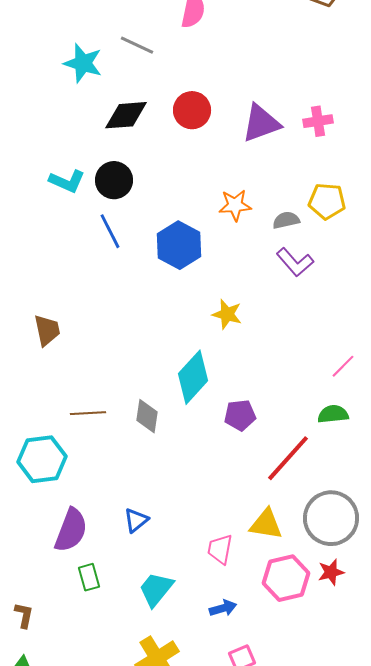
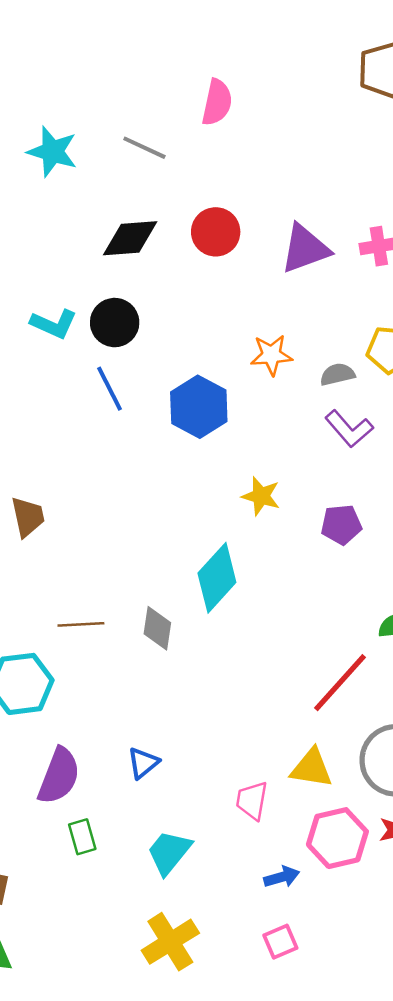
cyan star: (83, 63) -> (52, 152), moved
purple pentagon: (240, 415) -> (341, 525), moved
blue arrow: (223, 608) -> (282, 877), moved

